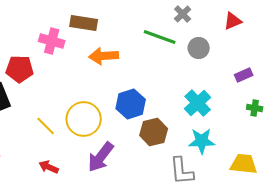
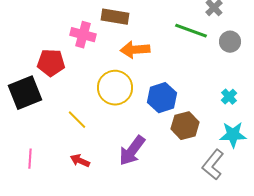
cyan cross: (198, 103) -> (229, 97), size x0.6
yellow circle: (84, 119) -> (115, 88), moved
gray L-shape: (182, 171) -> (213, 165), turned 44

